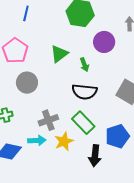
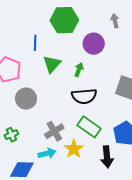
blue line: (26, 13) -> (35, 43), moved
green arrow: (84, 65) -> (79, 70), turned -128

